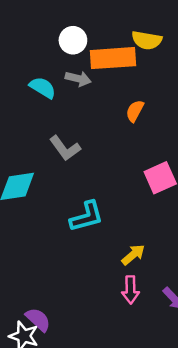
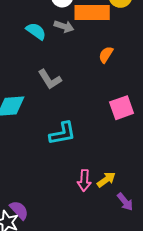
yellow arrow: (133, 255) -> (106, 180), moved
pink arrow: (131, 290) -> (84, 181), moved

